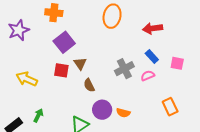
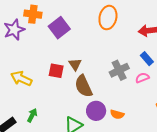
orange cross: (54, 13) -> (33, 14), moved
purple square: (64, 42) -> (59, 28), moved
brown semicircle: (89, 85) -> (83, 86), size x1.6

